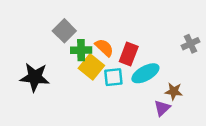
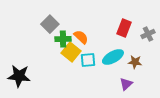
red rectangle: (129, 54) -> (124, 28), moved
black star: (35, 77) -> (19, 76), moved
brown star: (174, 91) -> (135, 62), moved

